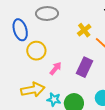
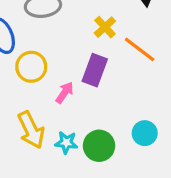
purple rectangle: (85, 67) -> (95, 70), moved
yellow arrow: (33, 90) -> (31, 130), turned 80

